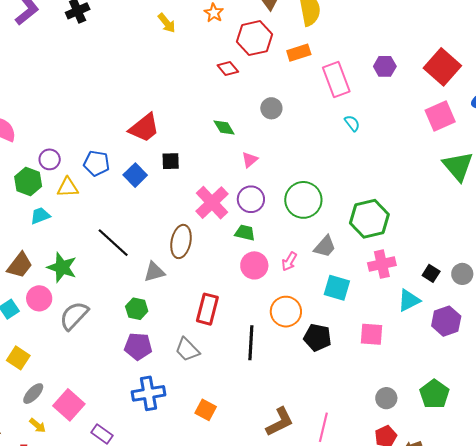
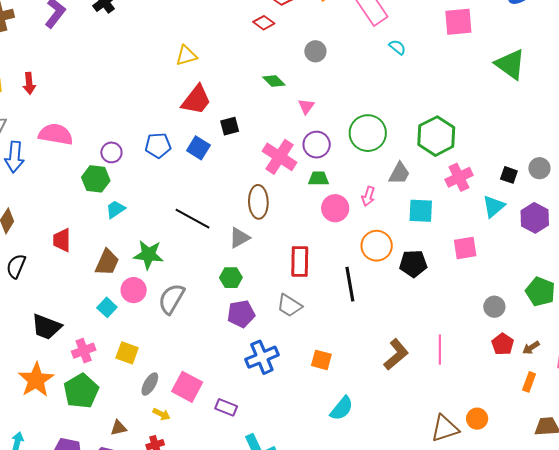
pink square: (440, 116) -> (458, 22), moved, turned 32
yellow triangle: (68, 187) -> (186, 56), moved

